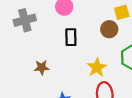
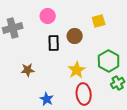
brown circle: (109, 29) -> (75, 36), moved

